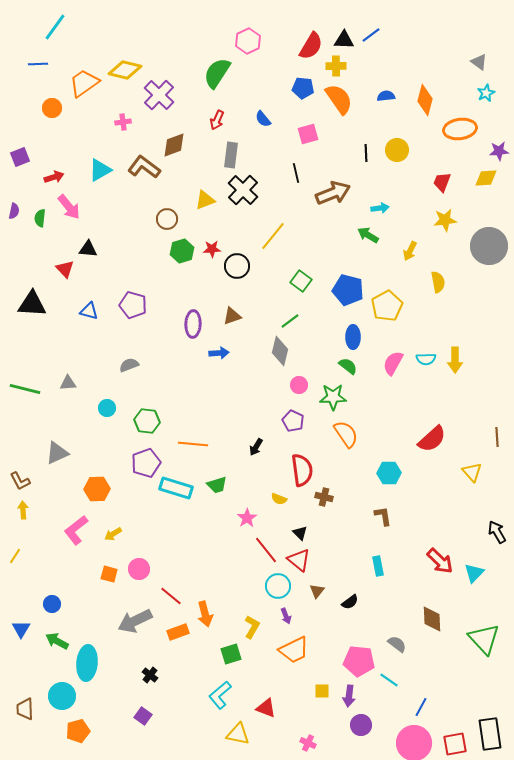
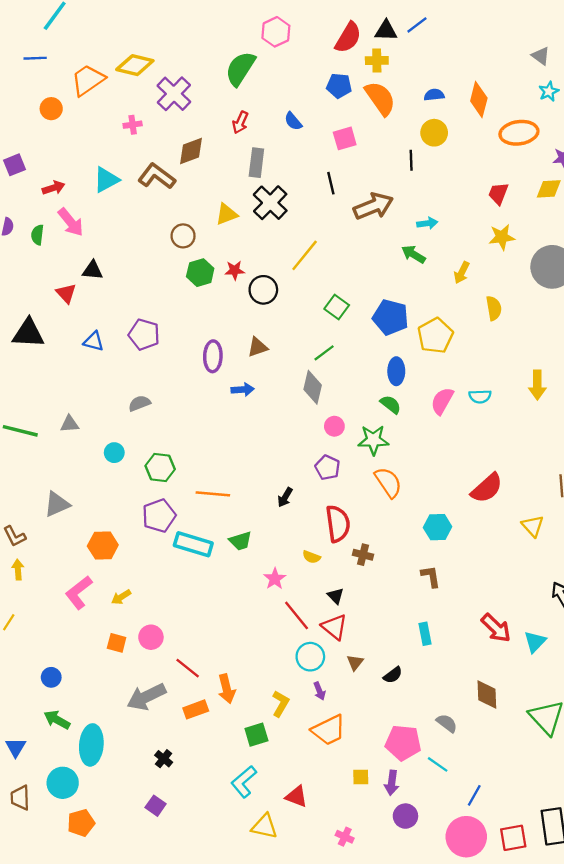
yellow circle: (397, 150) -> (434, 133), moved
yellow arrow: (455, 360) -> (537, 385), moved
blue triangle: (21, 629) -> (16, 747), moved

